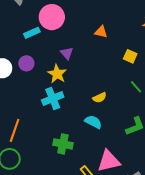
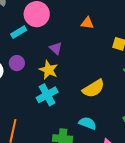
yellow semicircle: (100, 98) -> (94, 88), size x1.6
cyan semicircle: (93, 122) -> (88, 123), moved

